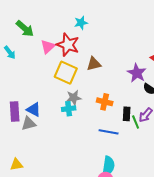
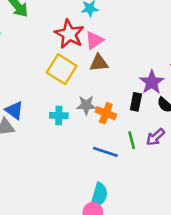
pink triangle: (48, 47) -> (94, 40), moved
gray star: (74, 98) -> (86, 105), moved
black rectangle: (127, 114) -> (136, 102), moved
green line: (136, 122) -> (132, 140), moved

